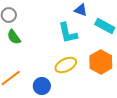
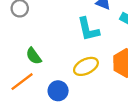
green semicircle: (14, 37) -> (34, 56), moved

